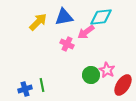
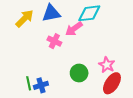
pink star: (107, 70) -> (107, 65), moved
blue cross: (25, 89) -> (41, 85), moved

